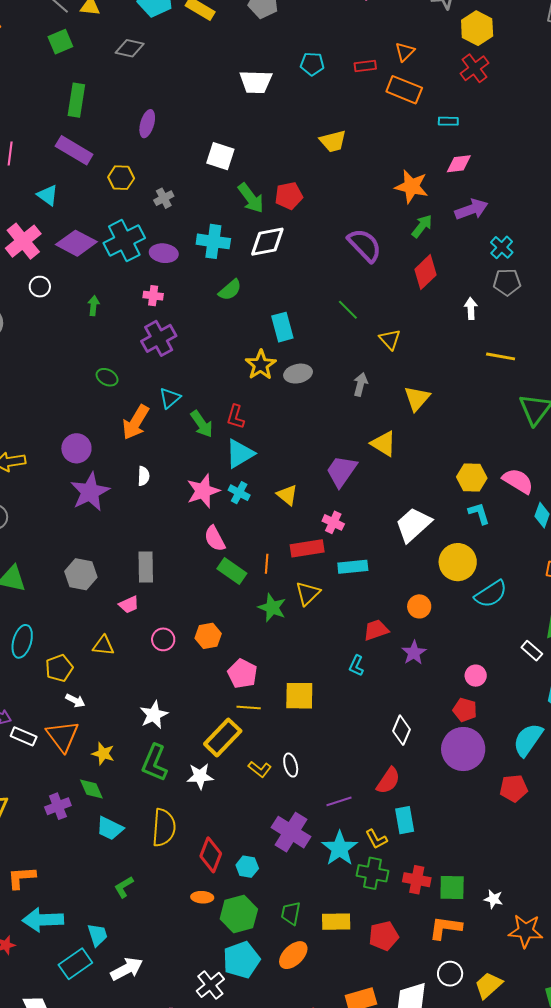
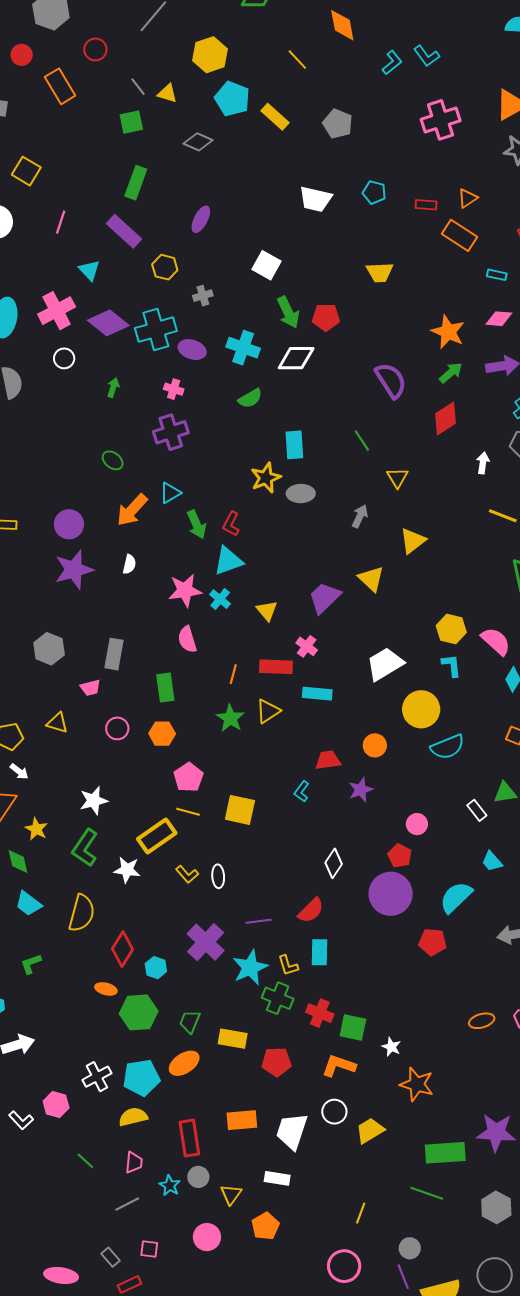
green rectangle: (232, 571) -> (165, 688), moved, turned 36
cyan pentagon: (241, 960) -> (141, 1078), moved

